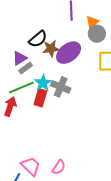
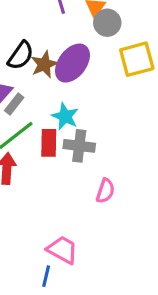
cyan star: (43, 83) -> (65, 116), moved
gray cross: (61, 87) -> (79, 146), moved
pink semicircle: (59, 167) -> (105, 191), moved

